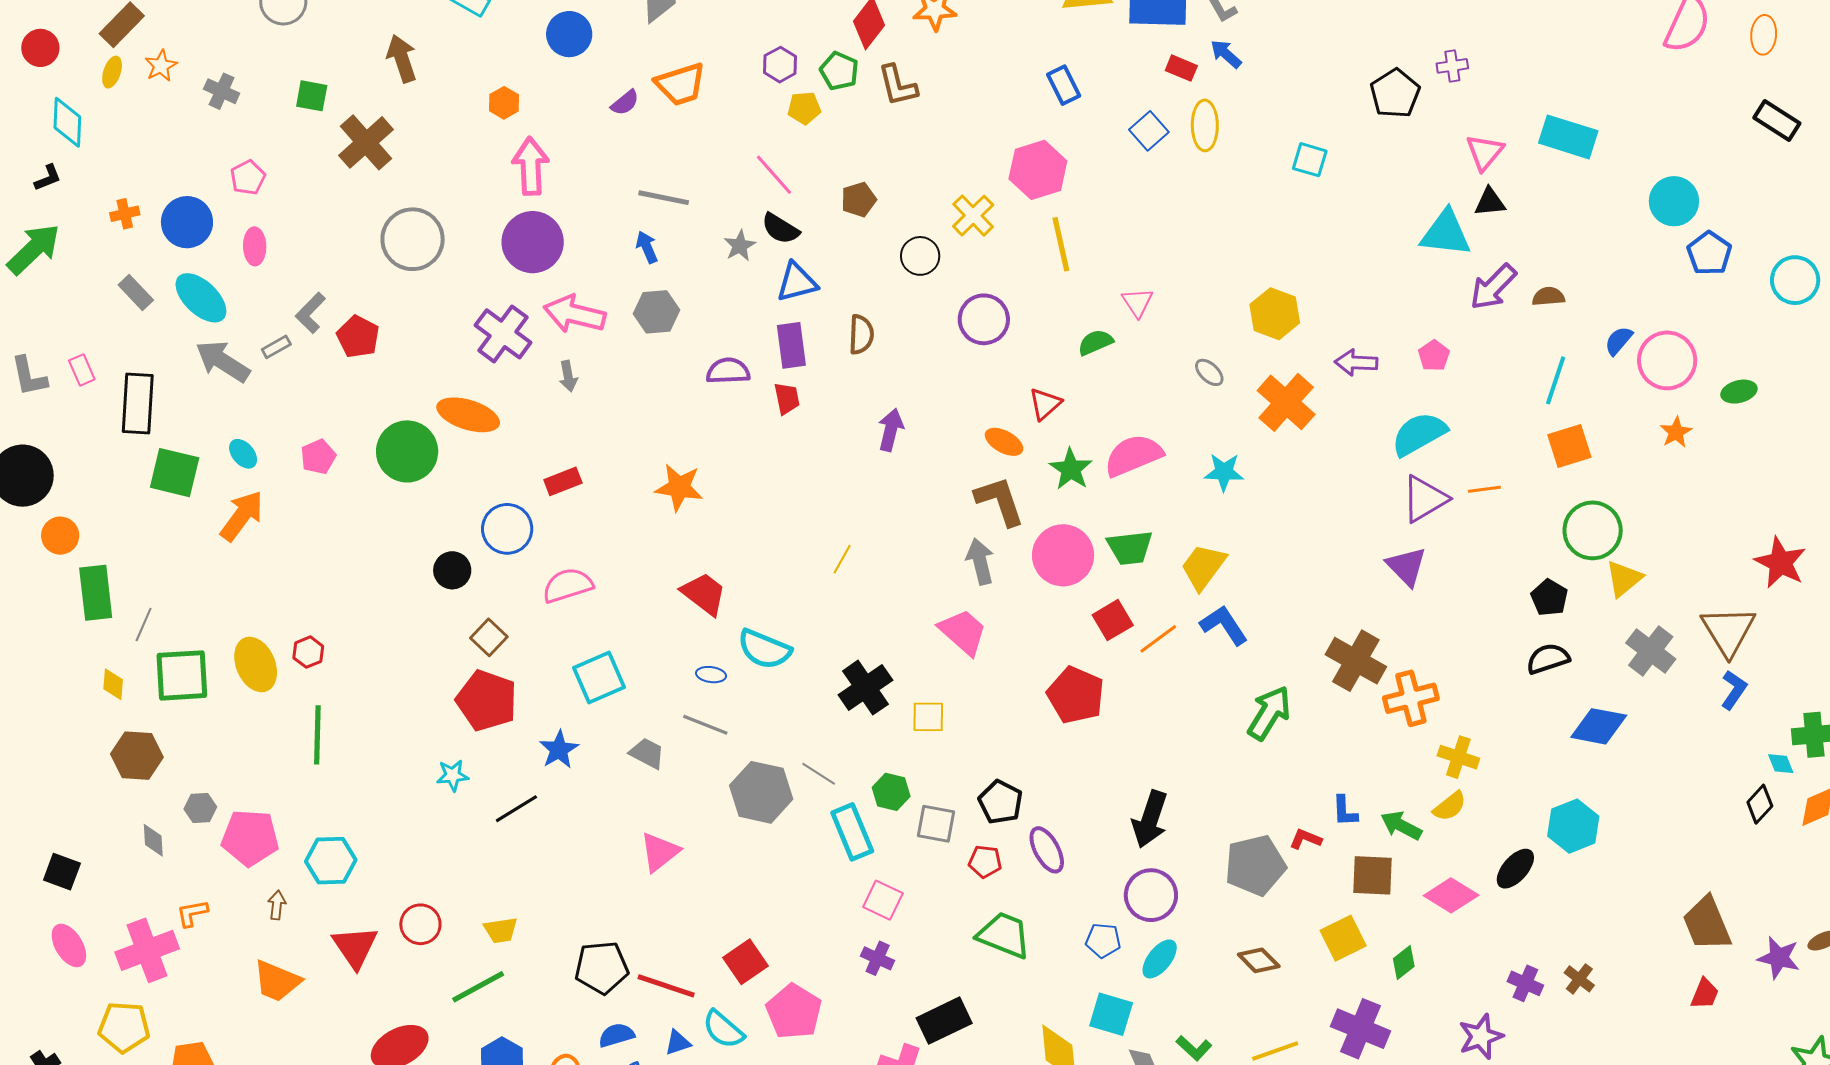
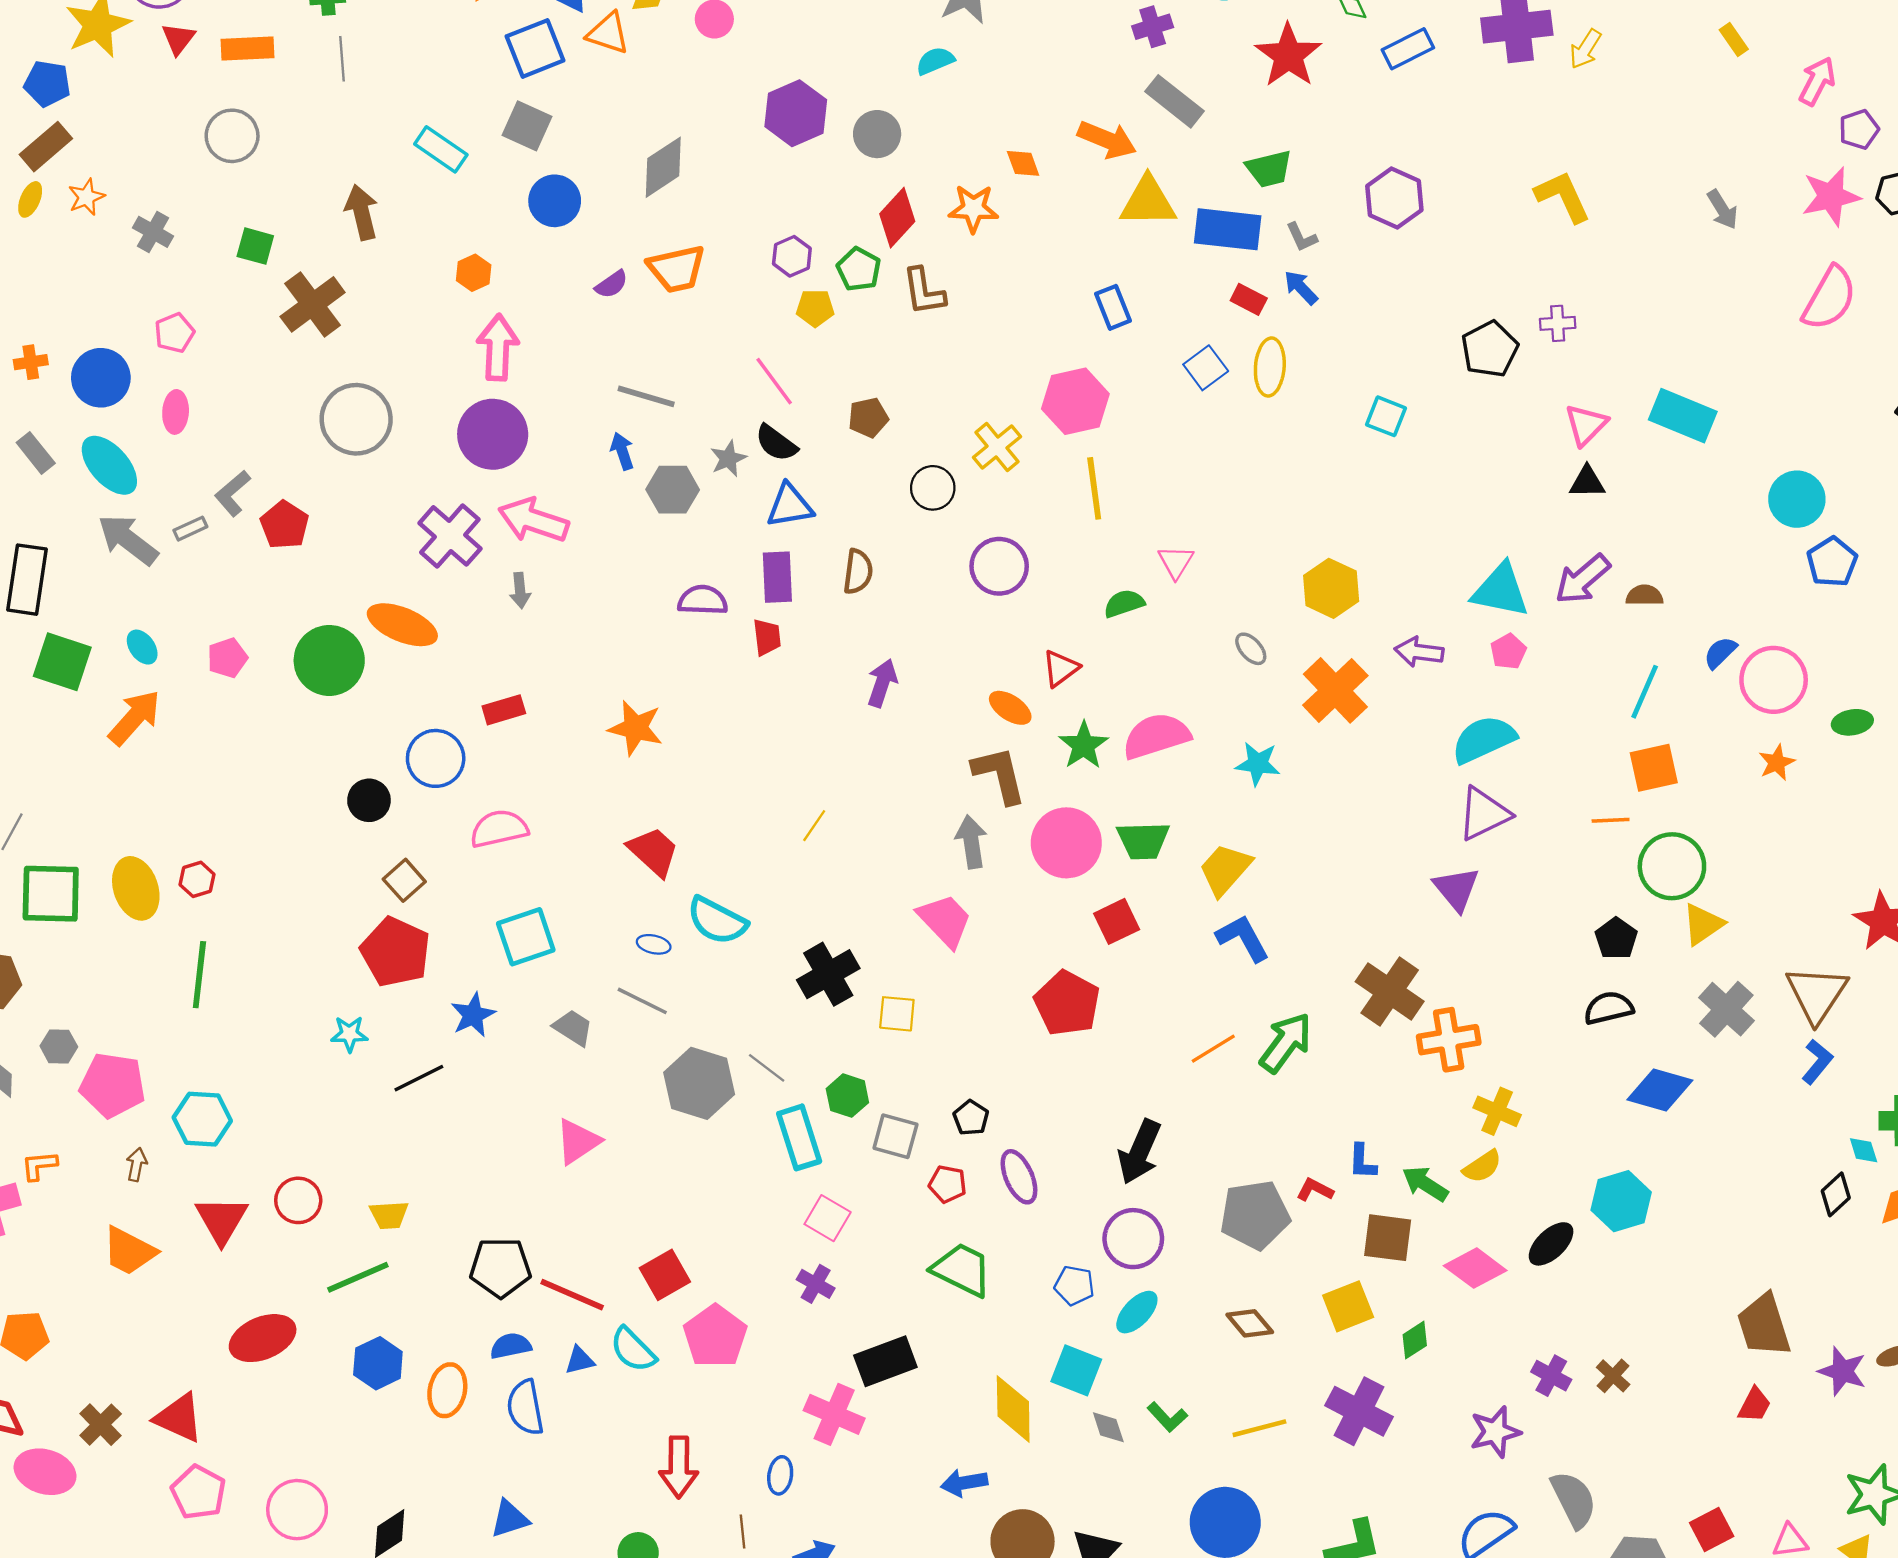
cyan triangle: (1446, 233) -> (1501, 590), moved
gray hexagon: (657, 312) -> (673, 490), moved
orange line: (1484, 489) -> (1611, 820), moved
orange line: (1158, 639) -> (1213, 1049), moved
black pentagon: (1000, 802) -> (971, 1118), size x0.7

